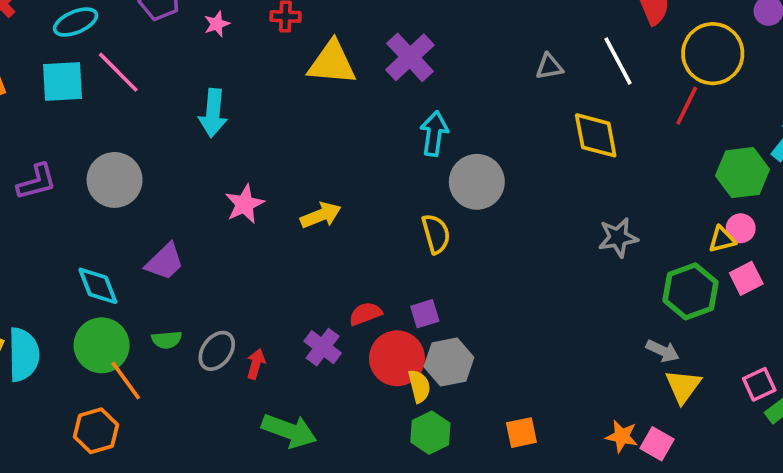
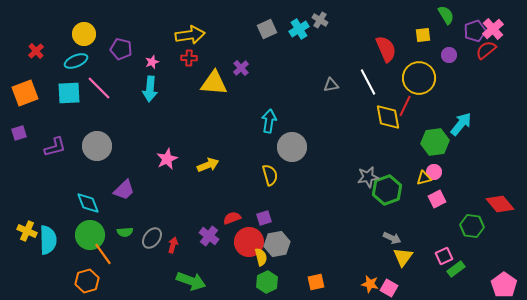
purple cross: (410, 57) -> (241, 68), moved, size x0.6
cyan arrow: (213, 113) -> (150, 89), moved
yellow diamond: (596, 135) -> (388, 117), moved
green hexagon: (690, 291) -> (387, 190), moved

